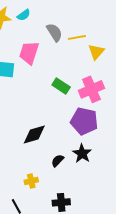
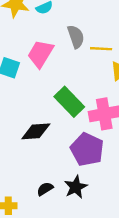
green rectangle: (61, 86) -> (69, 102), size x1.4
black diamond: (34, 135) -> (36, 131), moved

